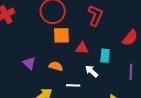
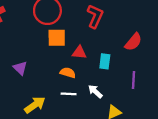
orange semicircle: (56, 66) -> (68, 73), moved
white arrow: (92, 71) -> (95, 91), moved

